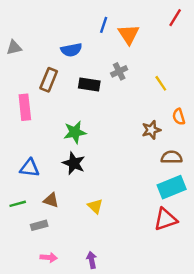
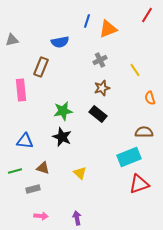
orange triangle: (129, 34) -> (108, 29), turned 42
black rectangle: (89, 85) -> (98, 114), moved, turned 30
brown star: (151, 130) -> (102, 88), moved
cyan rectangle: (172, 187) -> (129, 157), moved

